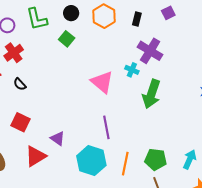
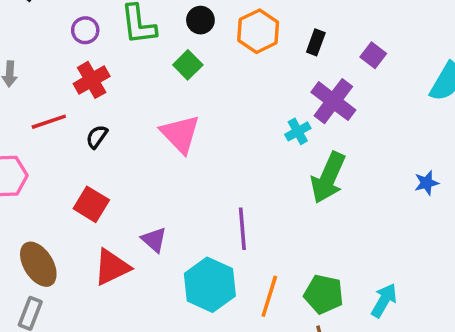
purple square: (168, 13) -> (373, 55), moved, turned -32
cyan cross: (132, 70) -> (298, 131), turned 32
pink triangle: (102, 82) -> (180, 134), moved
black semicircle: (20, 84) -> (97, 137), turned 72

